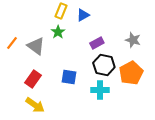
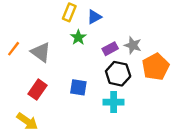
green star: (58, 32) -> (78, 37), moved
gray star: (133, 40) -> (133, 45), moved
orange pentagon: (131, 73) -> (156, 67), moved
yellow arrow: (35, 105) -> (27, 121), moved

